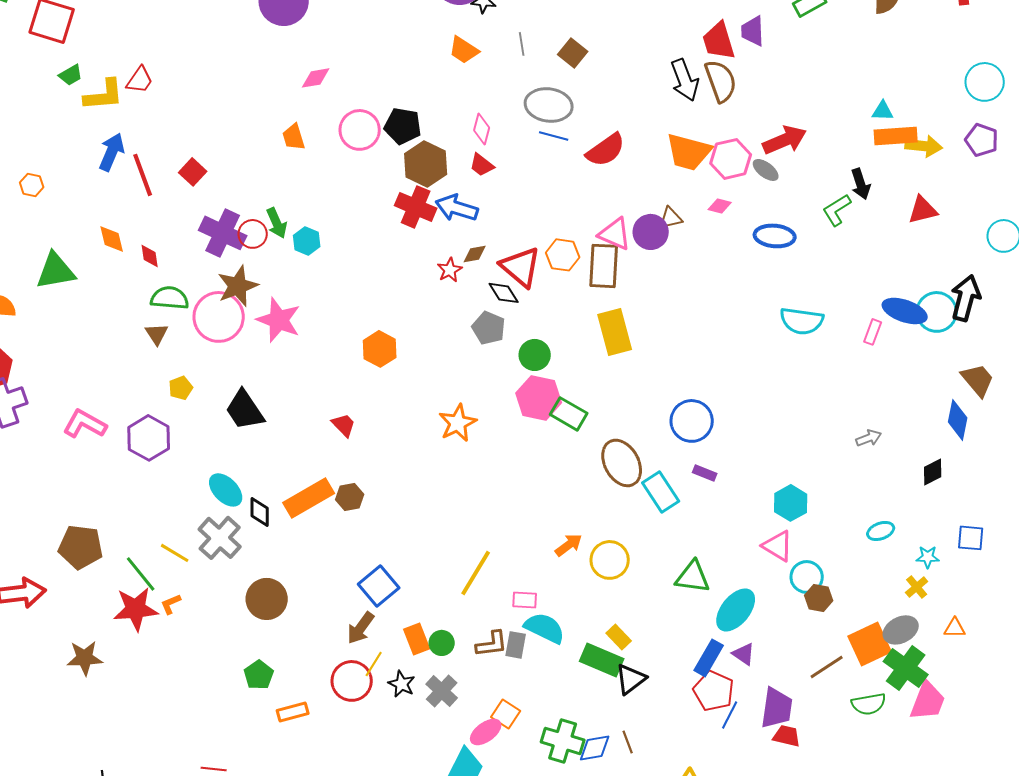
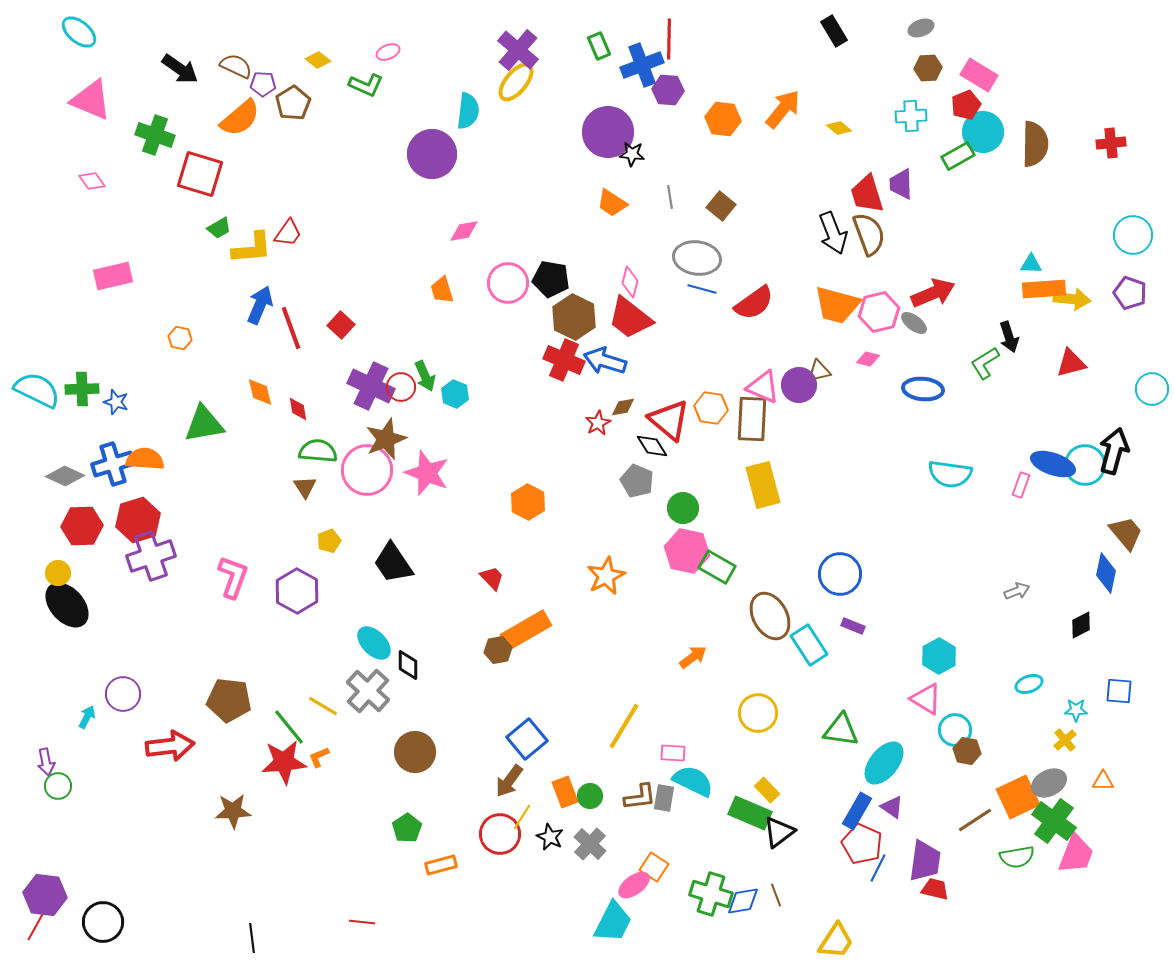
red trapezoid: (482, 165) -> (630, 318), size x1.8
pink L-shape: (85, 424) -> (233, 577), turned 81
orange rectangle: (309, 498) -> (526, 630), moved
orange arrow: (569, 545) -> (693, 657), moved

